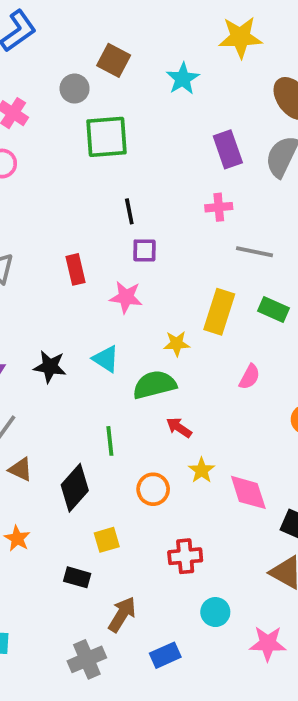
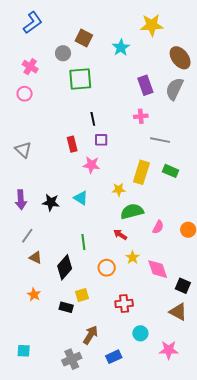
red rectangle: (75, 269) -> (72, 144), moved
pink semicircle: (250, 377) -> (158, 227), moved
green semicircle: (154, 385) -> (132, 211), moved
black rectangle: (77, 577) -> (66, 307), moved

